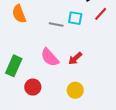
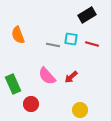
red line: (101, 14) -> (92, 44), moved, turned 64
green rectangle: (14, 66) -> (13, 84), turned -48
yellow circle: (75, 90) -> (80, 110), moved

